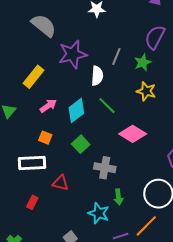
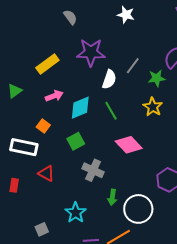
gray semicircle: (44, 25) -> (70, 17), size x0.6
green arrow: (118, 197) -> (112, 197), moved
red rectangle: (32, 202) -> (14, 185), turned -32

